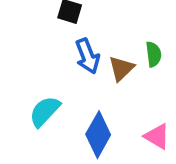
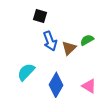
green semicircle: (153, 54) -> (87, 40), turned -112

